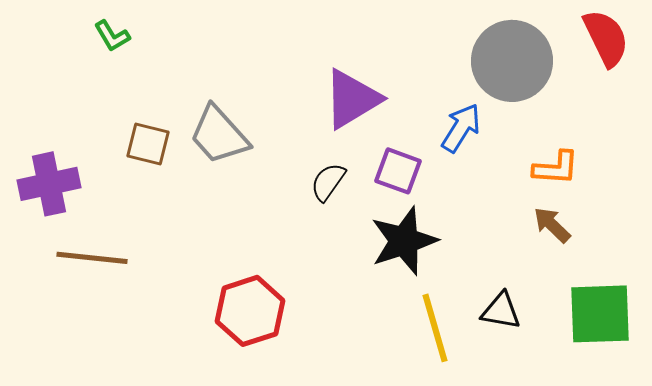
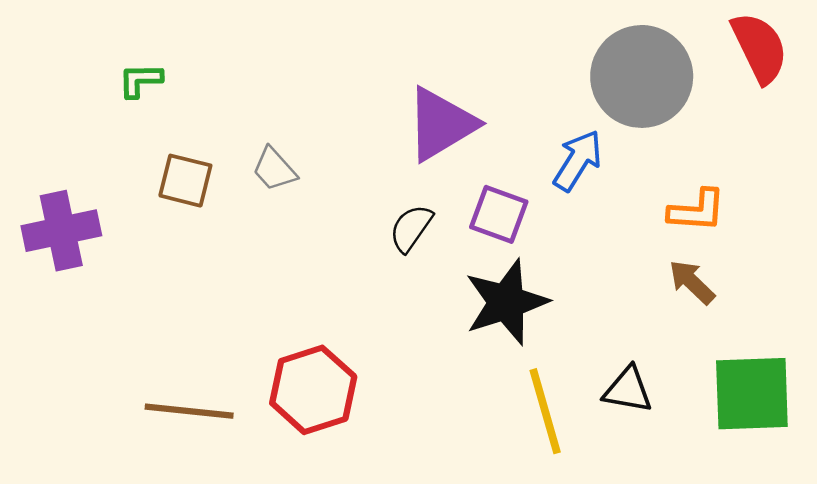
green L-shape: (112, 36) -> (140, 80), moved, turned 120
gray trapezoid: (219, 135) -> (274, 169), size x0.6
brown line: (92, 258) -> (189, 411), moved

